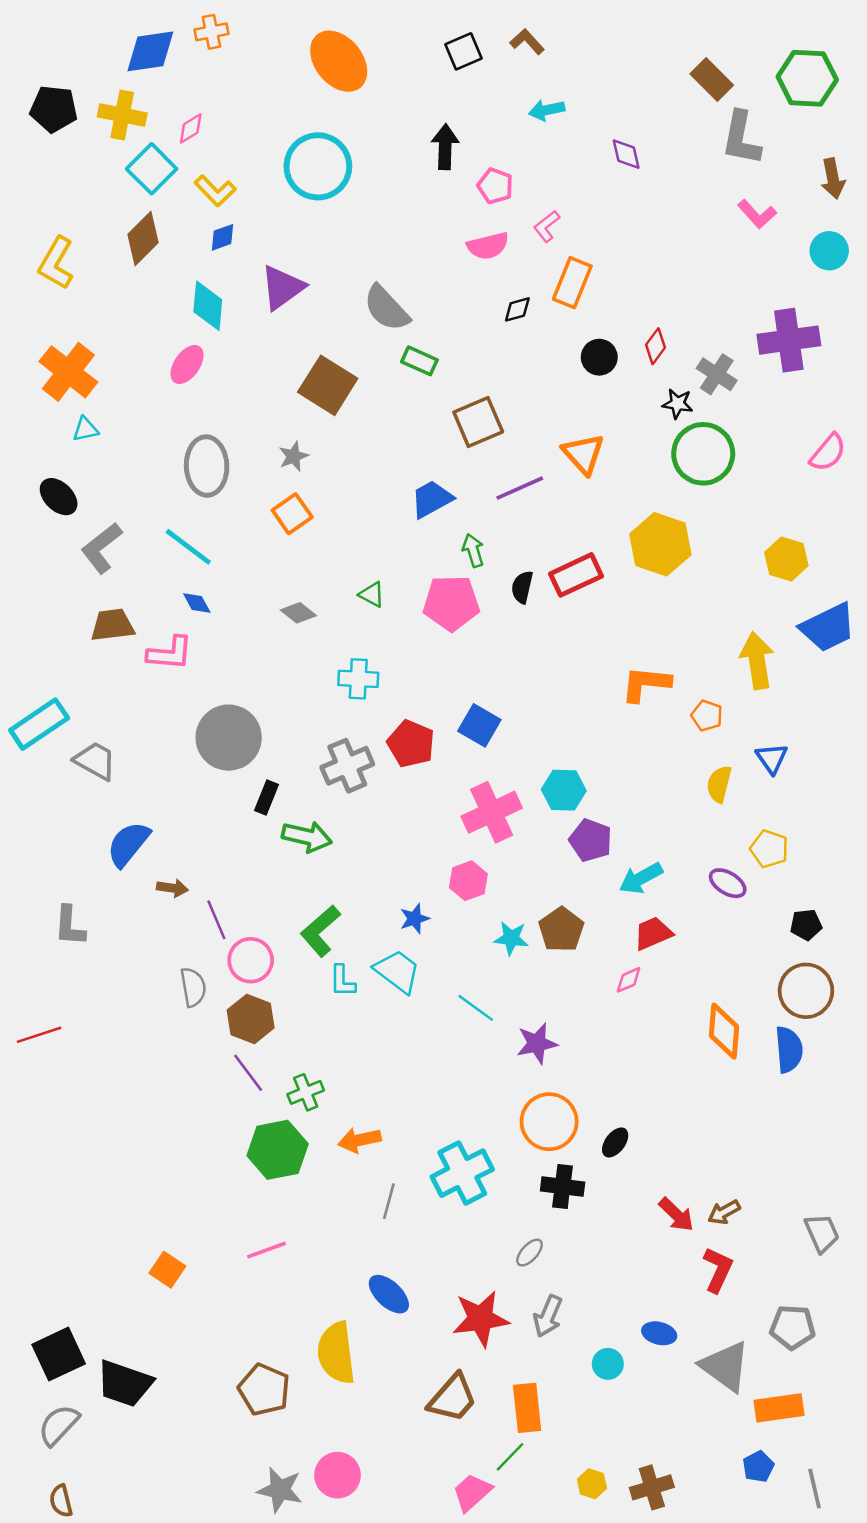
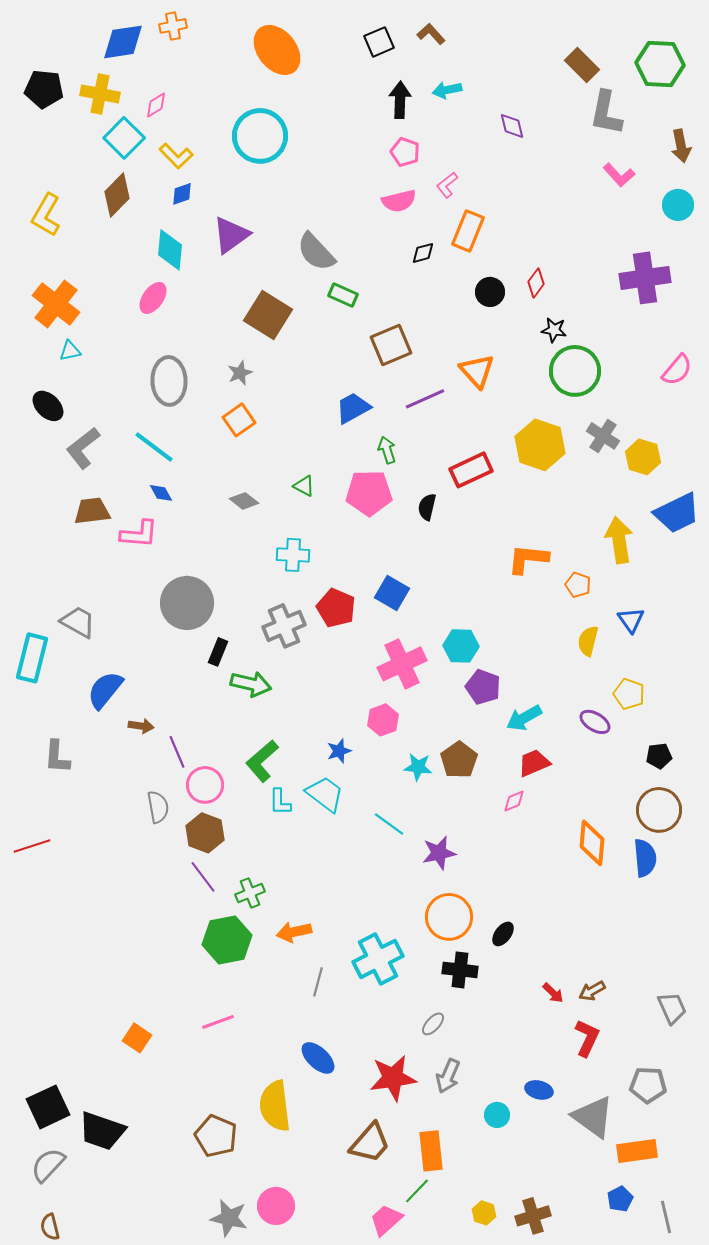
black arrow: (445, 147) -> (400, 100), moved
gray cross: (717, 374) -> (603, 436), moved
black semicircle: (522, 587) -> (427, 507), moved
cyan rectangle: (39, 724) -> (32, 658), moved, turned -42
red arrow: (676, 1215) -> (553, 993), size x0.7

